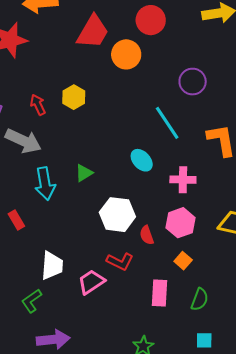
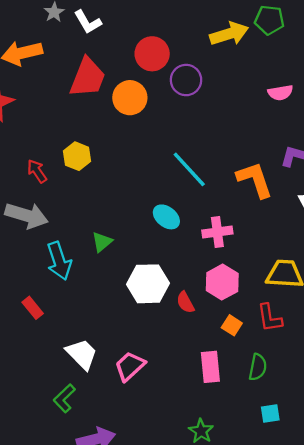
purple circle: (193, 82) -> (186, 80), moved
red L-shape: (120, 262) -> (270, 318), moved, turned 64
white trapezoid: (52, 265) -> (82, 354), turned -40

